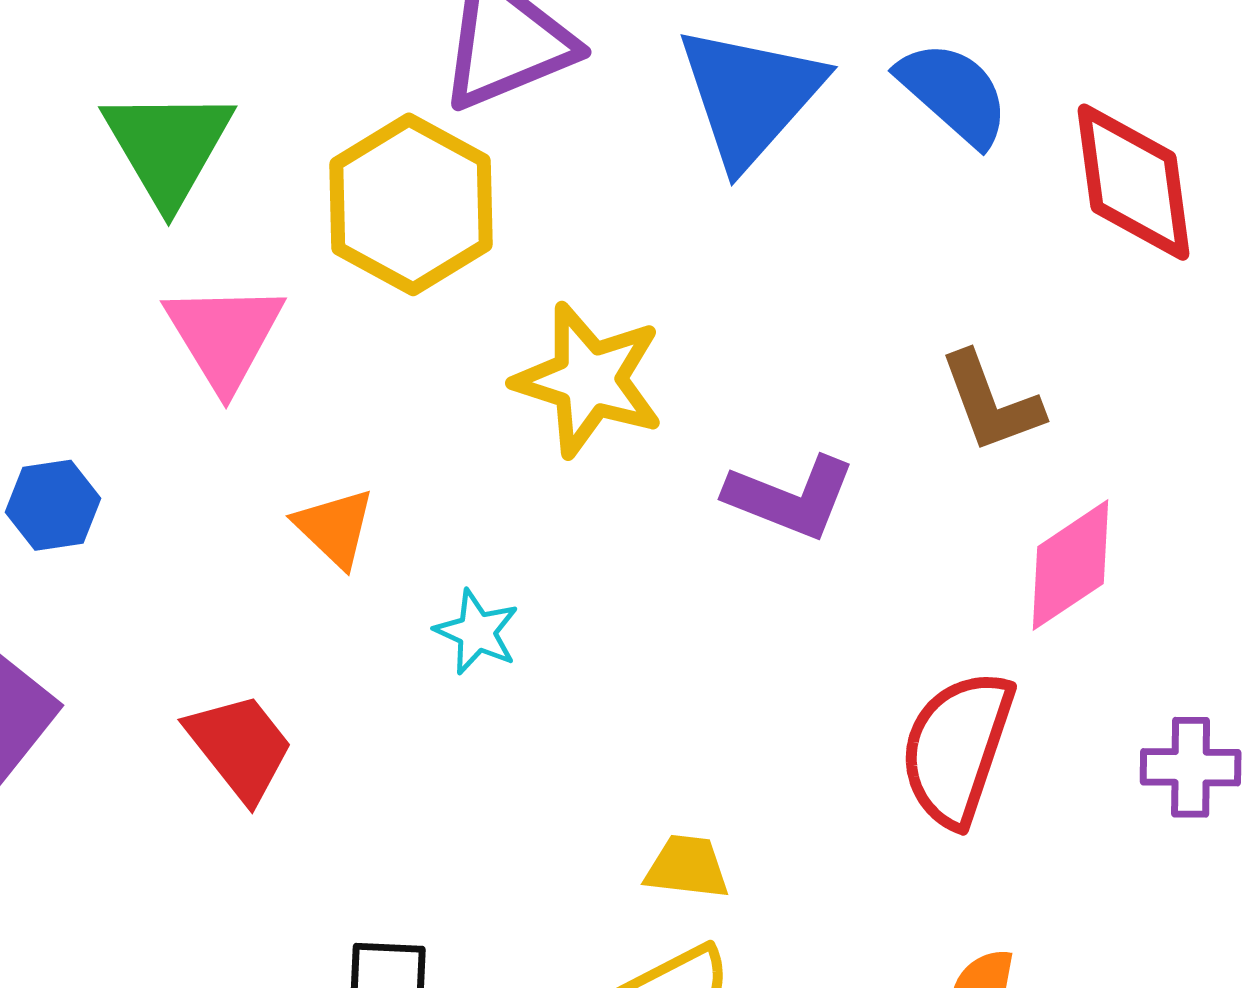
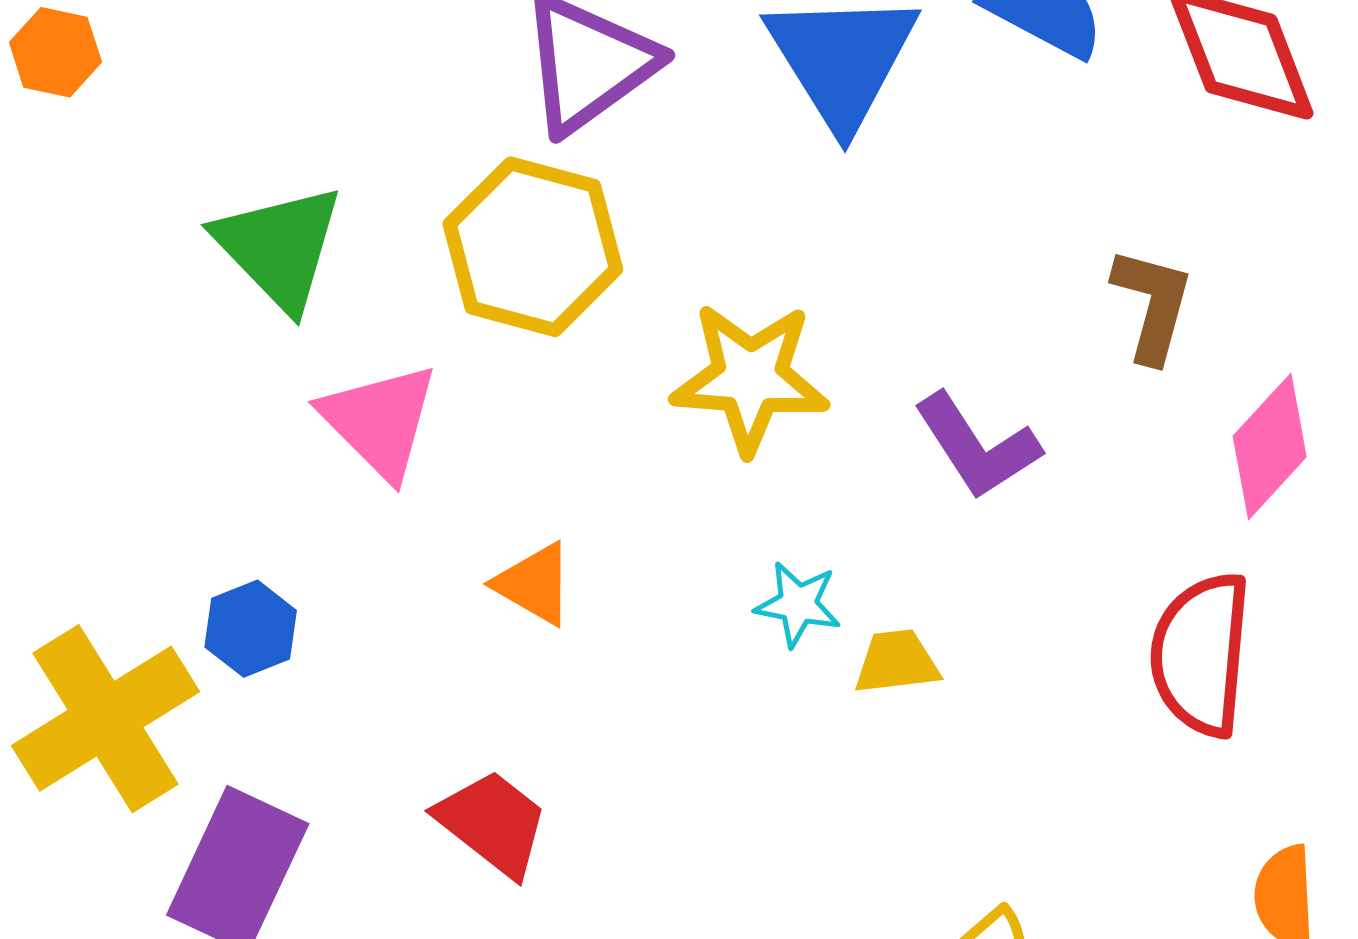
brown L-shape: (991, 402) -> (1153, 305), turned -131
purple L-shape: (790, 497) -> (977, 446), turned 49
cyan star: (477, 632) -> (798, 604), moved
yellow trapezoid: (687, 867) -> (897, 662), moved

